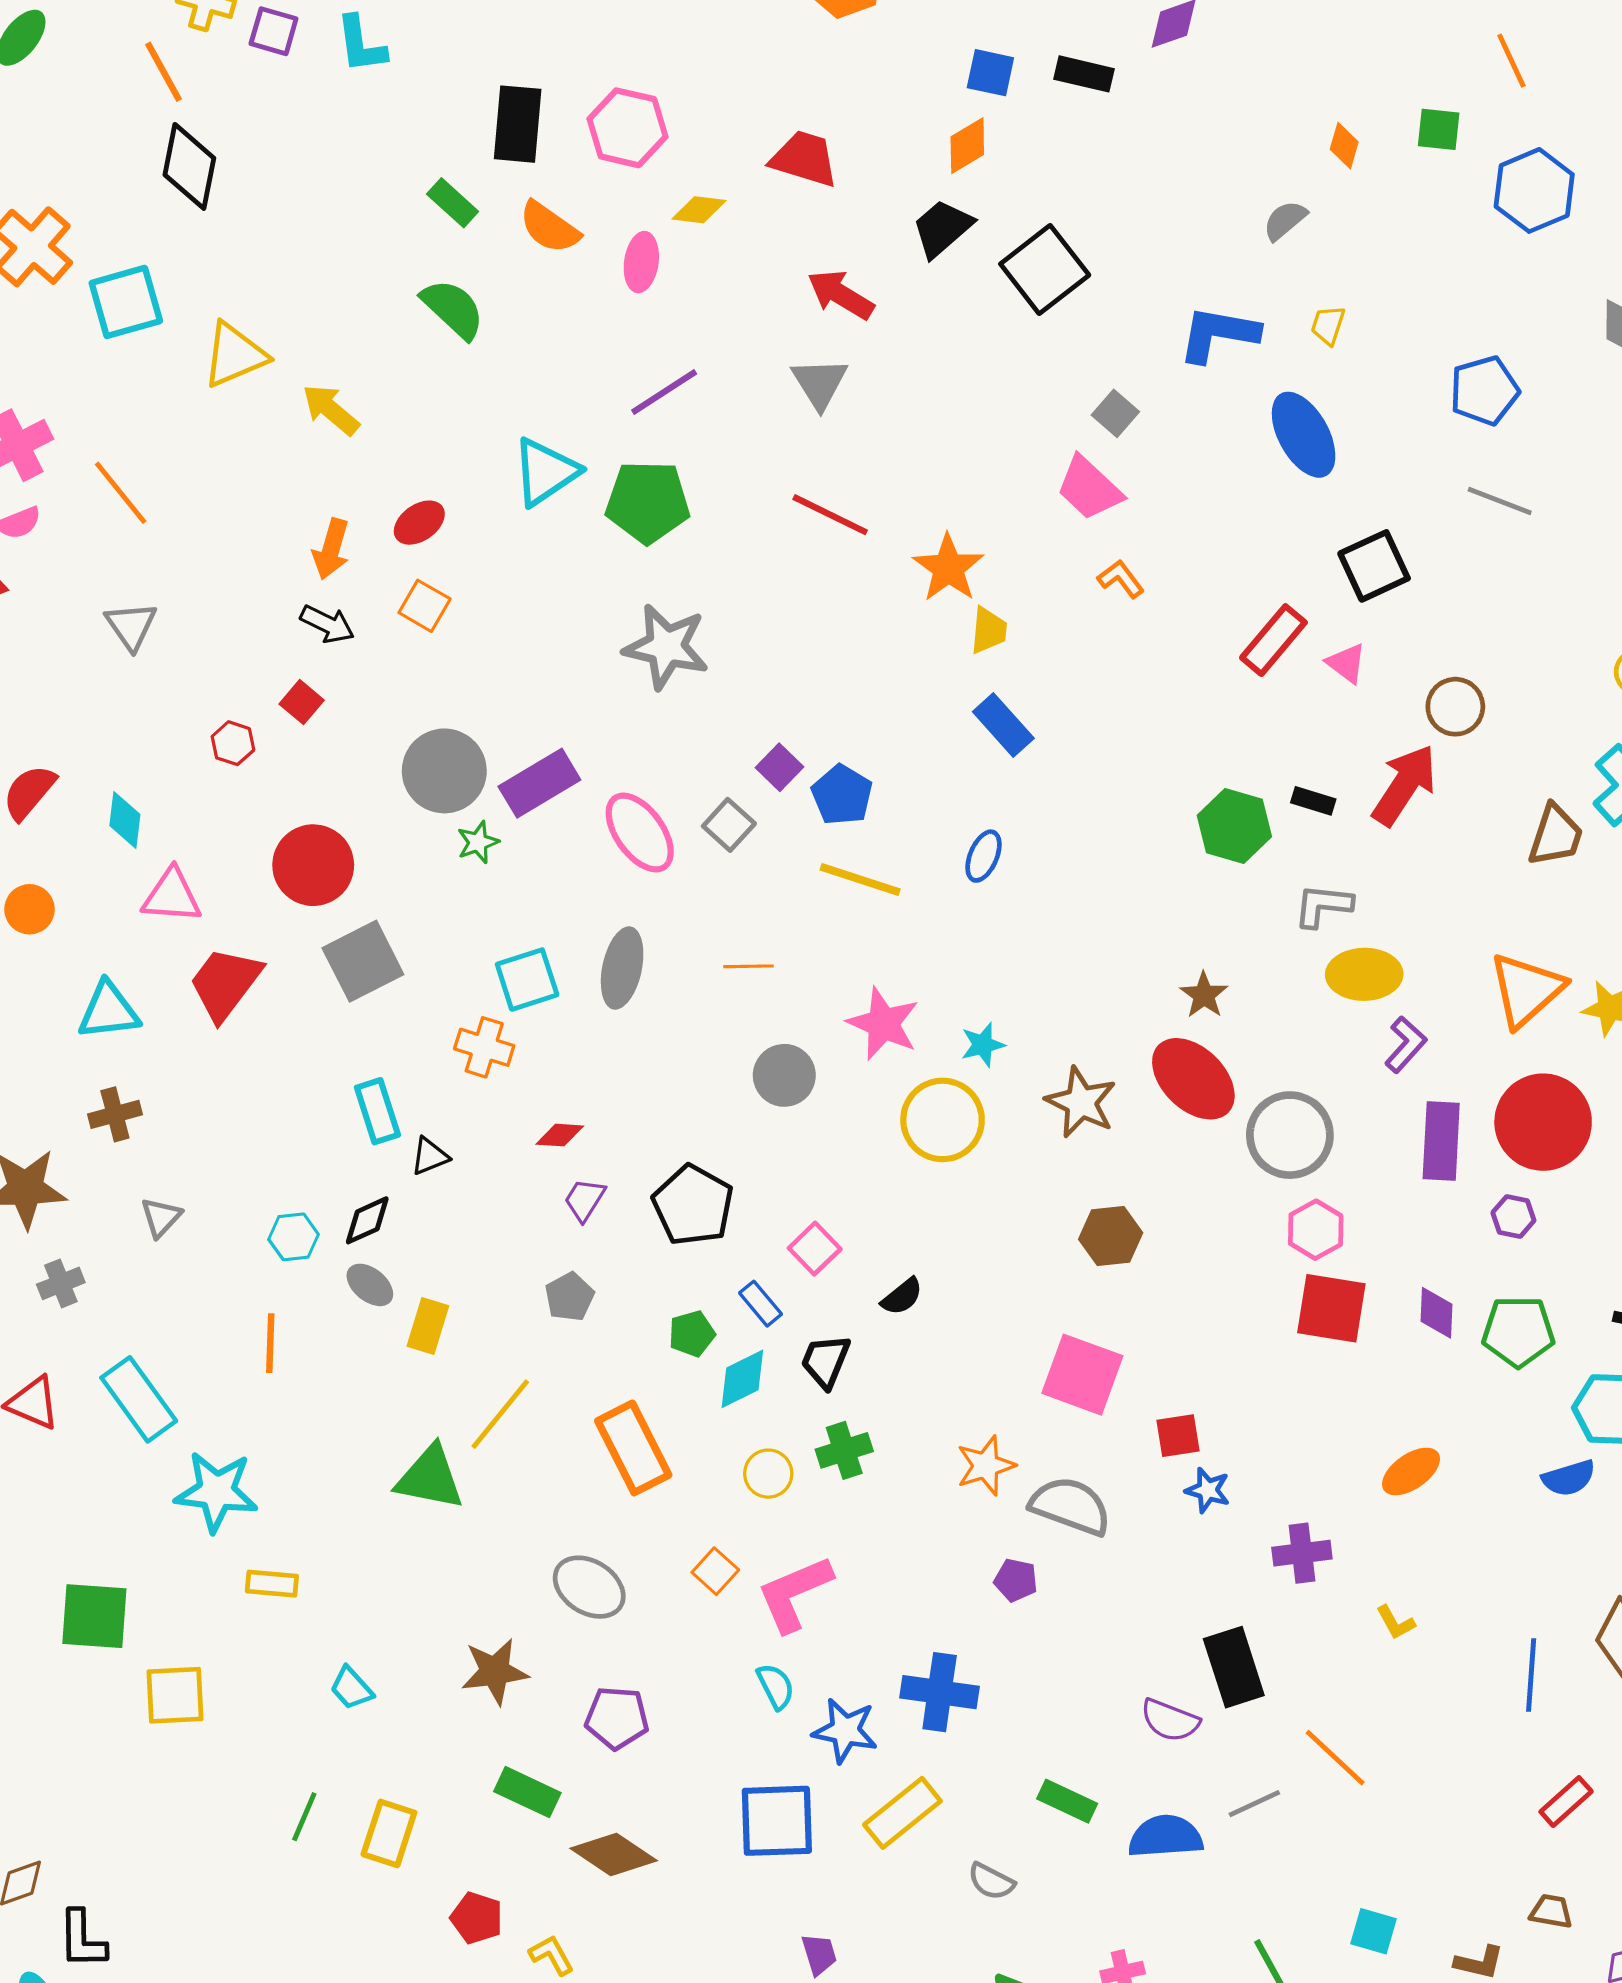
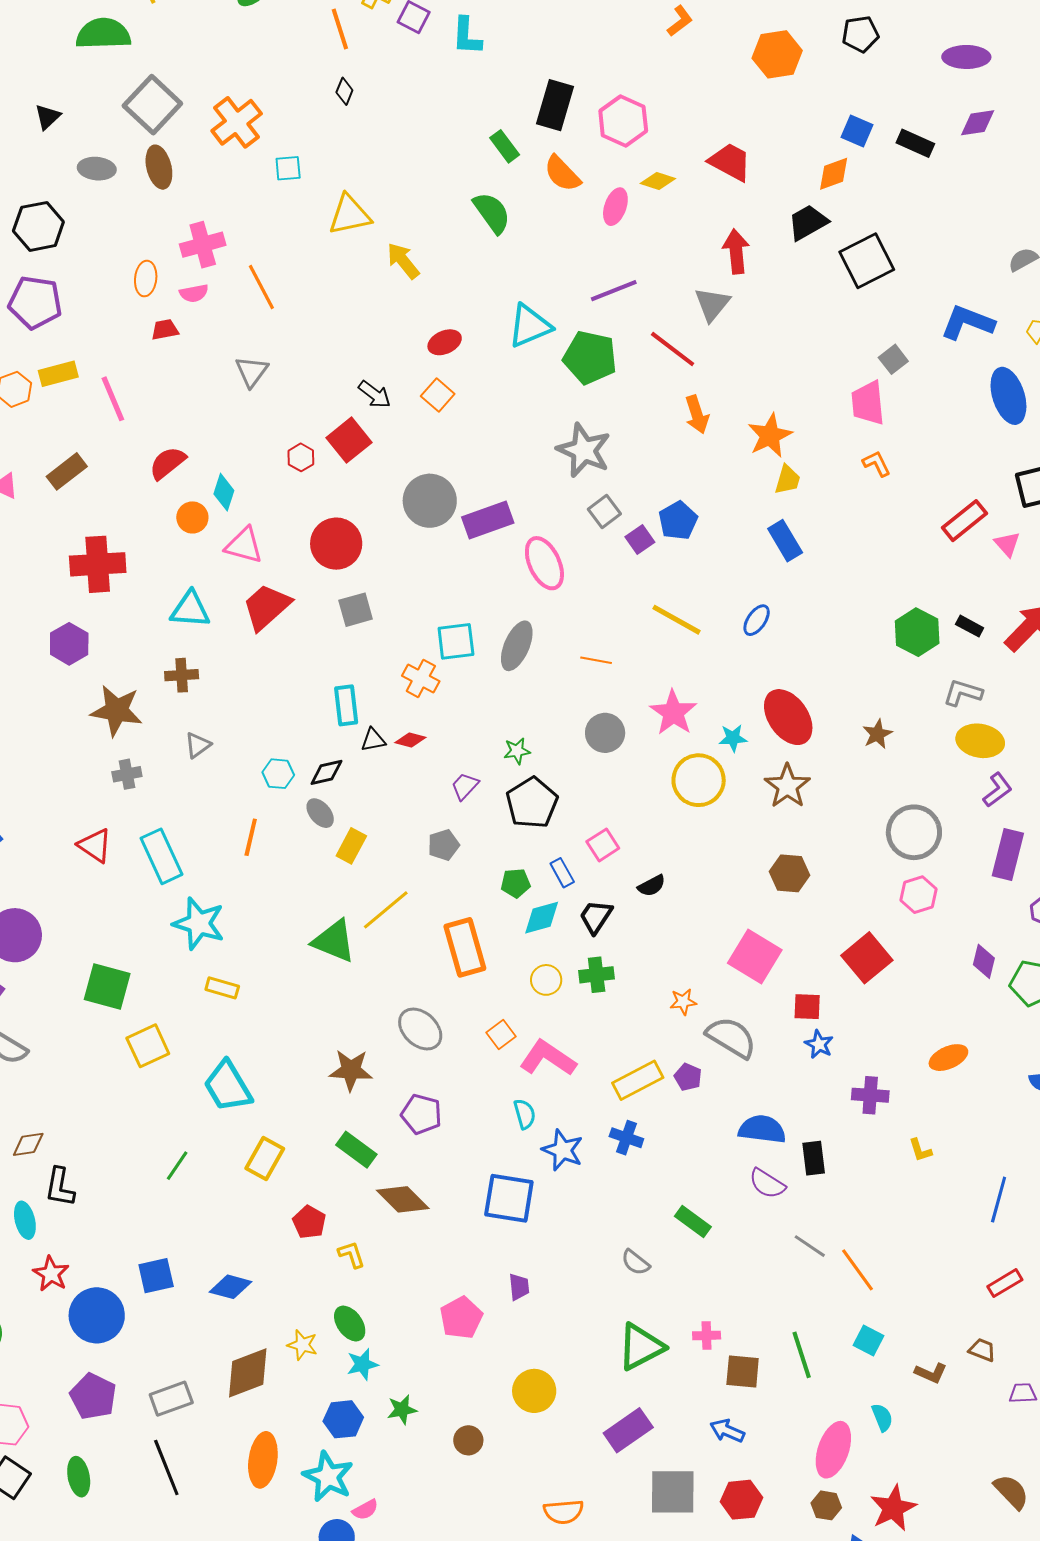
black diamond: (189, 166) -> (344, 91), size x0.5
red arrow: (841, 295) -> (736, 251), turned 42
cyan square: (126, 302) -> (288, 168), size x0.6
pink trapezoid: (1089, 488) -> (868, 403), turned 30
red line: (830, 515) -> (673, 349), moved
orange arrow: (331, 549) -> (697, 414), moved, turned -45
red square: (302, 702) -> (349, 440), size x1.6
blue pentagon: (842, 795) -> (678, 521), moved
gray square: (729, 825) -> (604, 511), moved
green star: (478, 842) -> (517, 751), moved
orange circle: (29, 909) -> (192, 517), moved
gray square: (363, 961) -> (356, 610), size x0.7
red ellipse: (1193, 1079) -> (788, 717), moved
red diamond: (560, 1135) -> (410, 740), moved
red square: (1331, 1308) -> (867, 958), moved, turned 30
orange star: (986, 1466) -> (683, 1002), size x0.7
pink L-shape: (794, 1593) -> (548, 1058), turned 46
black rectangle: (1234, 1667) -> (814, 1158), size x0.7
cyan trapezoid: (351, 1688) -> (228, 1086), moved, size x1.8
blue cross: (940, 1692) -> (626, 1138), size x0.7
yellow square: (175, 1695) -> (148, 1046), turned -33
orange line: (1335, 1758) -> (857, 1270), moved
gray line: (1254, 1804) -> (810, 1246), turned 48
yellow rectangle: (902, 1813) -> (638, 1080), moved
green line: (304, 1817) -> (177, 1166), moved
blue semicircle: (1165, 1837) -> (762, 1129), moved

